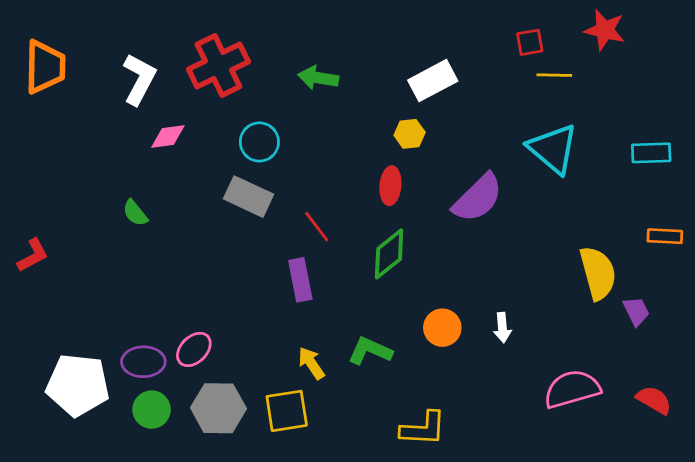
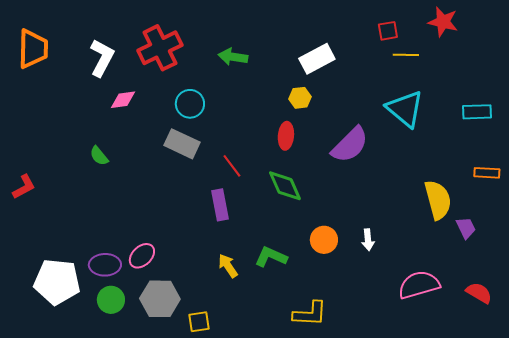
green diamond: (389, 254) -> (285, 186), turned -75
yellow square: (287, 411) -> (199, 322), moved, size x0.7

